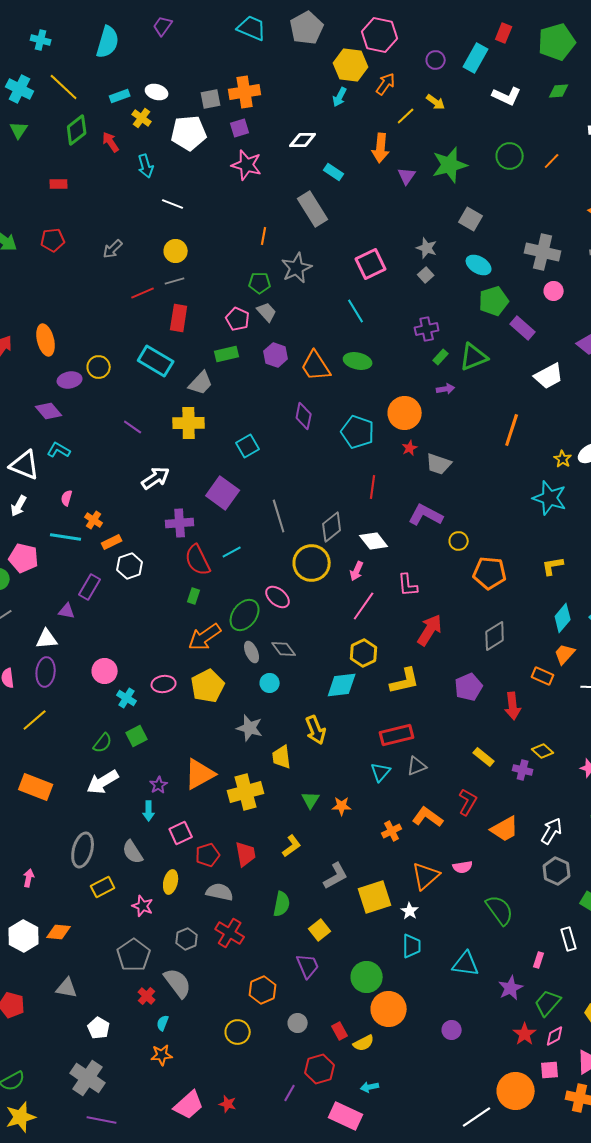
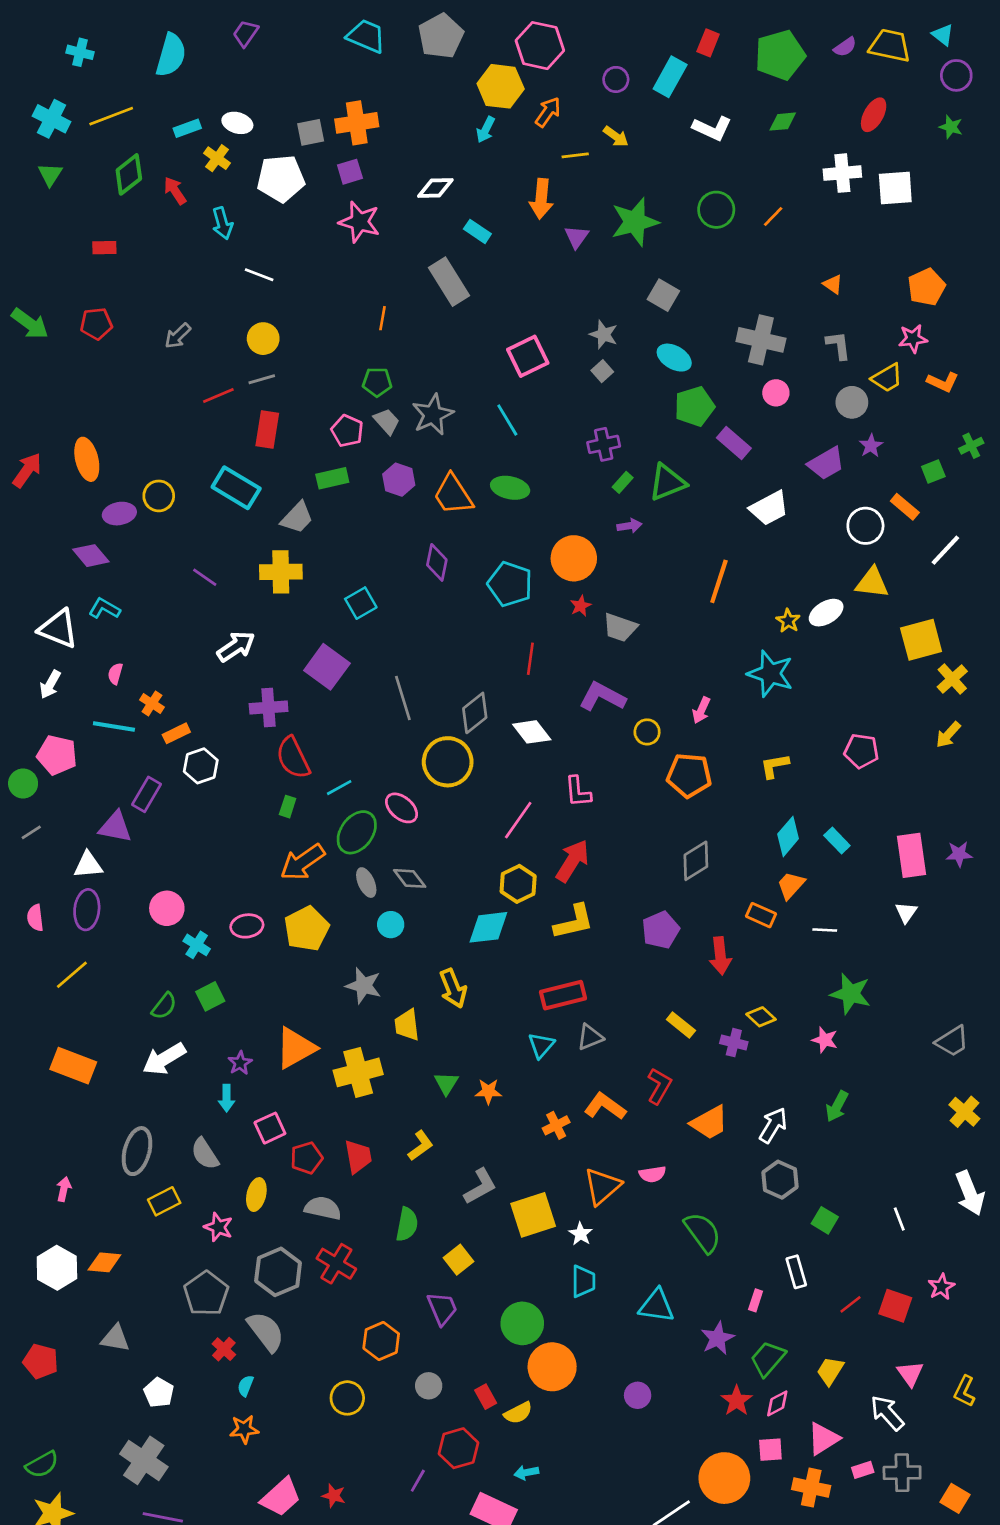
yellow line: (64, 87) -> (111, 116), turned -64
yellow line: (406, 116) -> (575, 155), turned 36
gray star: (297, 268) -> (433, 415), moved
cyan line: (232, 552) -> (339, 788), moved
pink arrow: (357, 571) -> (701, 710), moved
purple triangle: (67, 611) -> (115, 827), size x1.5
red arrow: (430, 630) -> (572, 861), moved
gray hexagon: (187, 939) -> (278, 1272), size x1.6

